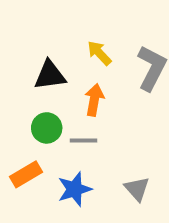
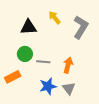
orange arrow: (94, 100) -> (68, 65), moved
blue star: (74, 189) -> (48, 86), moved

